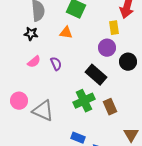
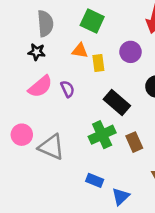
yellow rectangle: (114, 28) -> (98, 63), moved
purple circle: (107, 48) -> (130, 52), moved
pink semicircle: (34, 62) -> (40, 86), size x1.5

